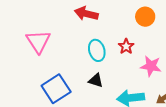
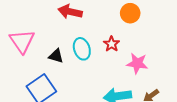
black triangle: (96, 80) -> (56, 56), moved

